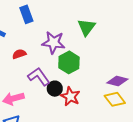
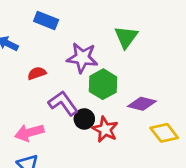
blue rectangle: (26, 14) -> (46, 20), turned -48
purple diamond: (117, 81) -> (142, 104), moved

